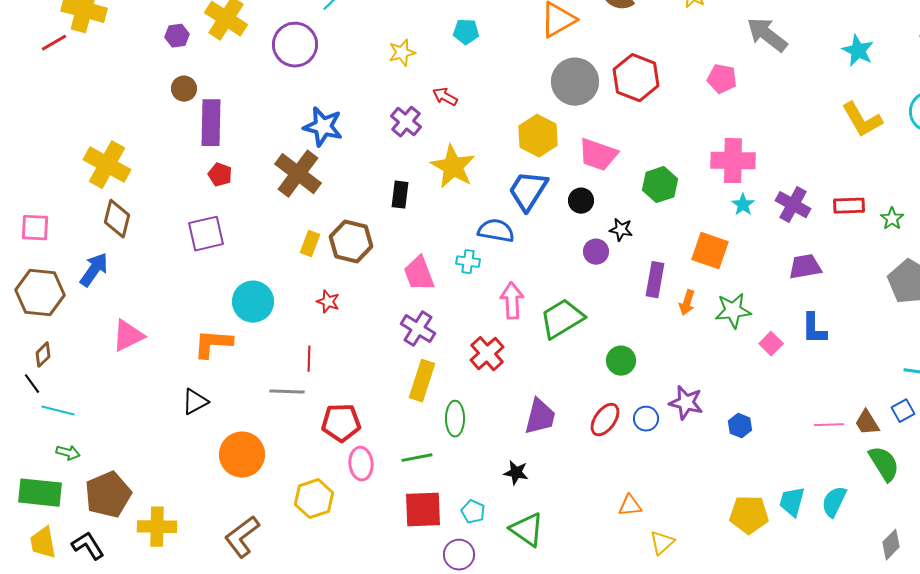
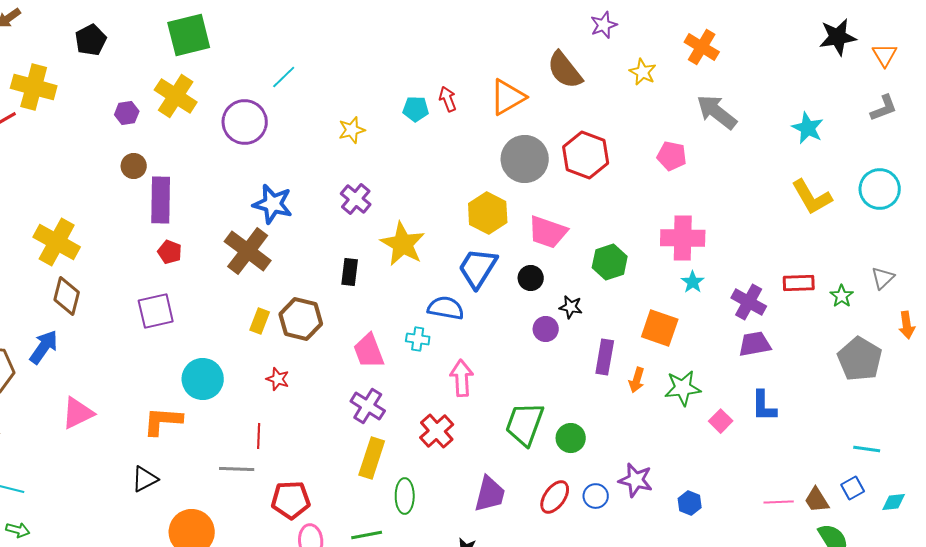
red arrow: (445, 97) -> (448, 99), moved, turned 40
purple cross: (793, 205) -> (749, 302), moved
green trapezoid: (562, 319) -> (525, 424), moved, turned -39

